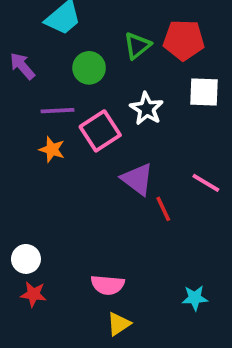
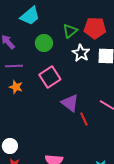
white star: (147, 109) -> (81, 53), moved
purple line: (58, 111) -> (14, 66), moved
orange star: (52, 149) -> (16, 87), moved

